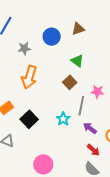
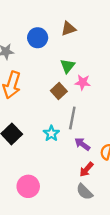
green triangle: (77, 61) -> (68, 66), turned 32
pink star: (97, 92) -> (83, 82), moved
red arrow: (93, 150) -> (86, 169), turned 88

